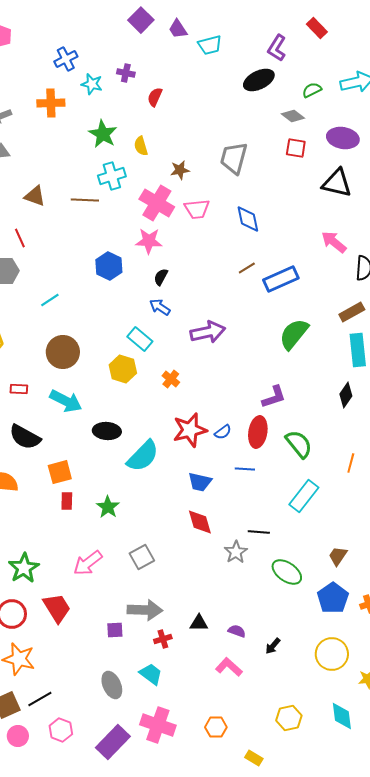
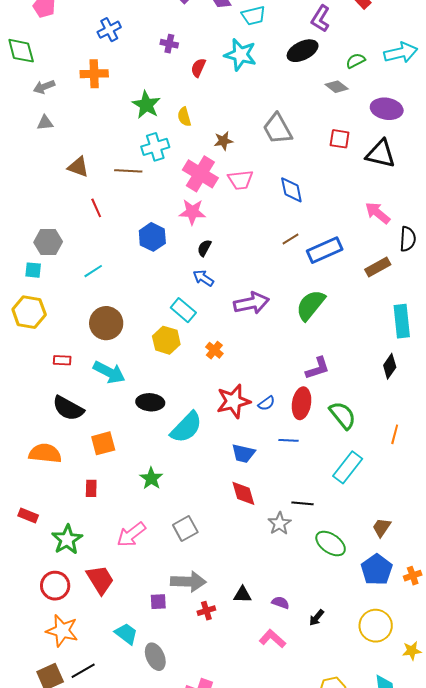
cyan star: (92, 84) -> (240, 55), moved, size x1.5
red square: (296, 148) -> (340, 139), moved
gray trapezoid: (234, 158) -> (277, 129), turned -44
red line: (20, 238) -> (96, 208), moved
brown rectangle: (352, 312) -> (378, 267), moved
green semicircle: (294, 334) -> (311, 305), moved
red rectangle: (67, 501) -> (91, 488), moved
cyan trapezoid: (151, 674) -> (126, 634), moved

